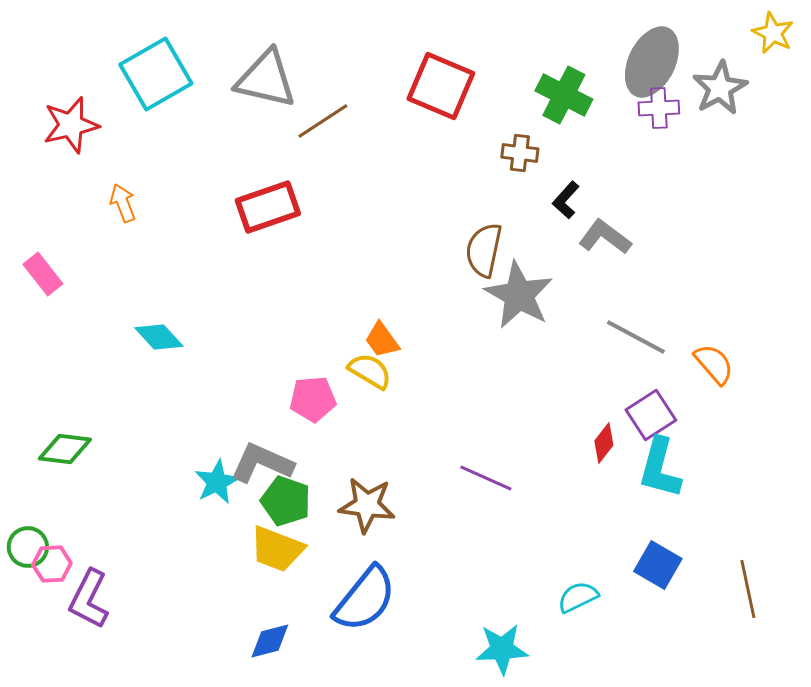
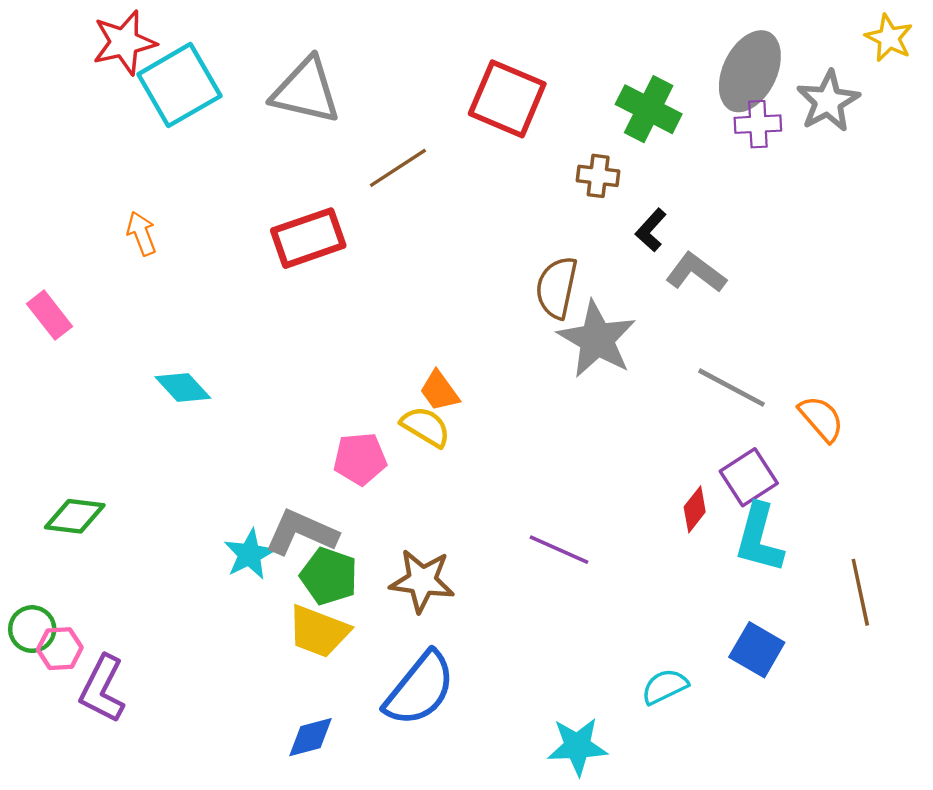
brown line: (323, 121) -> (398, 168), moved
red star: (71, 125) -> (124, 42), moved
brown line: (748, 589) -> (860, 592), moved

